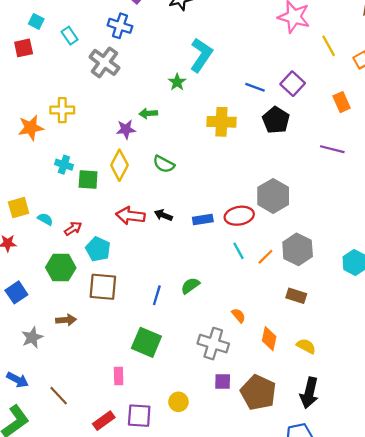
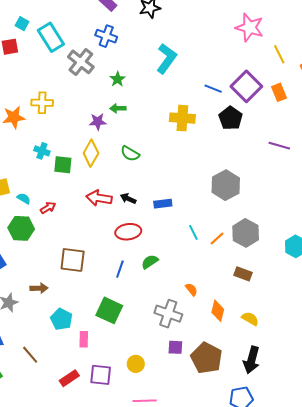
blue cross: (120, 26) -> (106, 36), moved
cyan rectangle: (70, 36) -> (51, 37), size x1.8
green star: (177, 82) -> (117, 79), moved
purple square: (293, 84) -> (246, 86), size x1.4
orange rectangle: (342, 102) -> (279, 92), moved
red ellipse: (239, 216) -> (128, 232), moved
cyan pentagon: (98, 249) -> (61, 319), moved
green hexagon: (61, 268) -> (21, 228), moved

